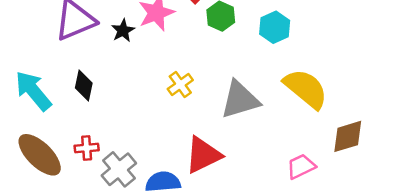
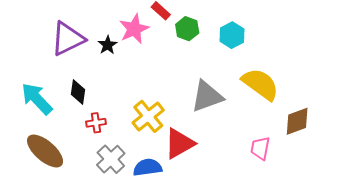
yellow cross: (180, 85) -> (148, 116), moved, size x1.5
red cross: (87, 148) -> (96, 123), moved
pink trapezoid: (301, 166) -> (260, 148), turned -50

